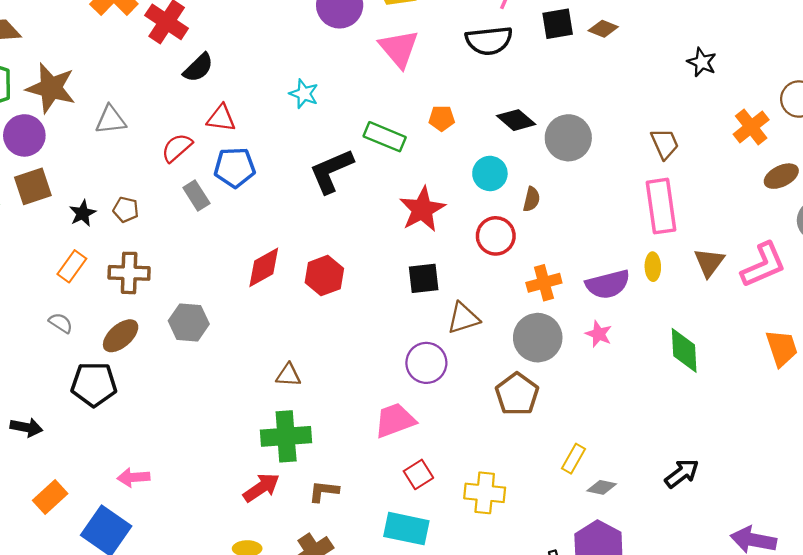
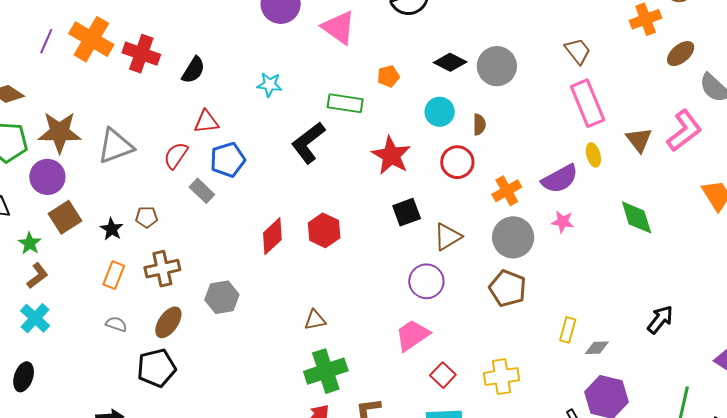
black semicircle: (198, 68) -> (193, 70), moved
gray triangle: (111, 120) -> (115, 146), size x1.4
orange cross: (751, 127) -> (646, 19), turned 32

